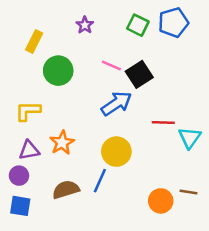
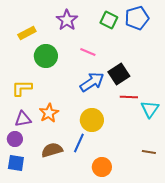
purple star: (85, 25) -> (67, 20), size x1.5
yellow rectangle: (34, 41) -> (27, 33), turned 36
black square: (139, 74) -> (119, 74), moved
orange circle: (161, 201) -> (102, 167), moved

